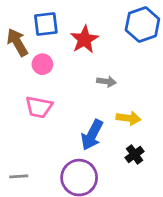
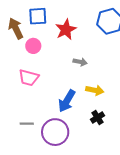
gray line: (19, 176) -> (27, 124), moved

